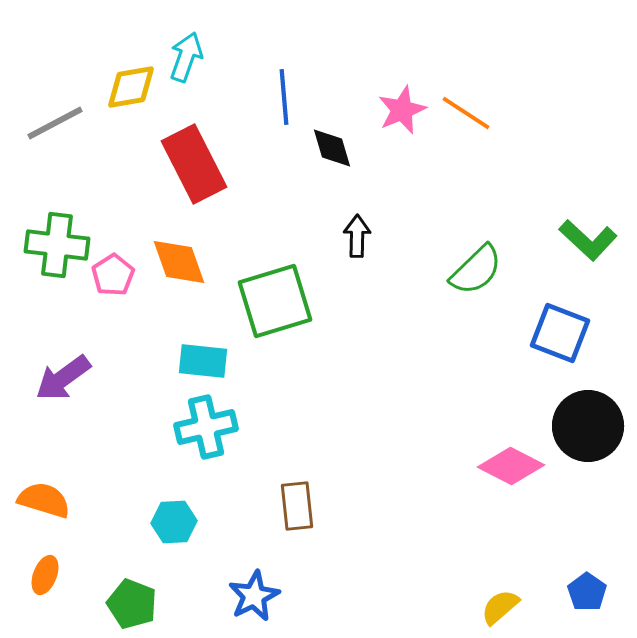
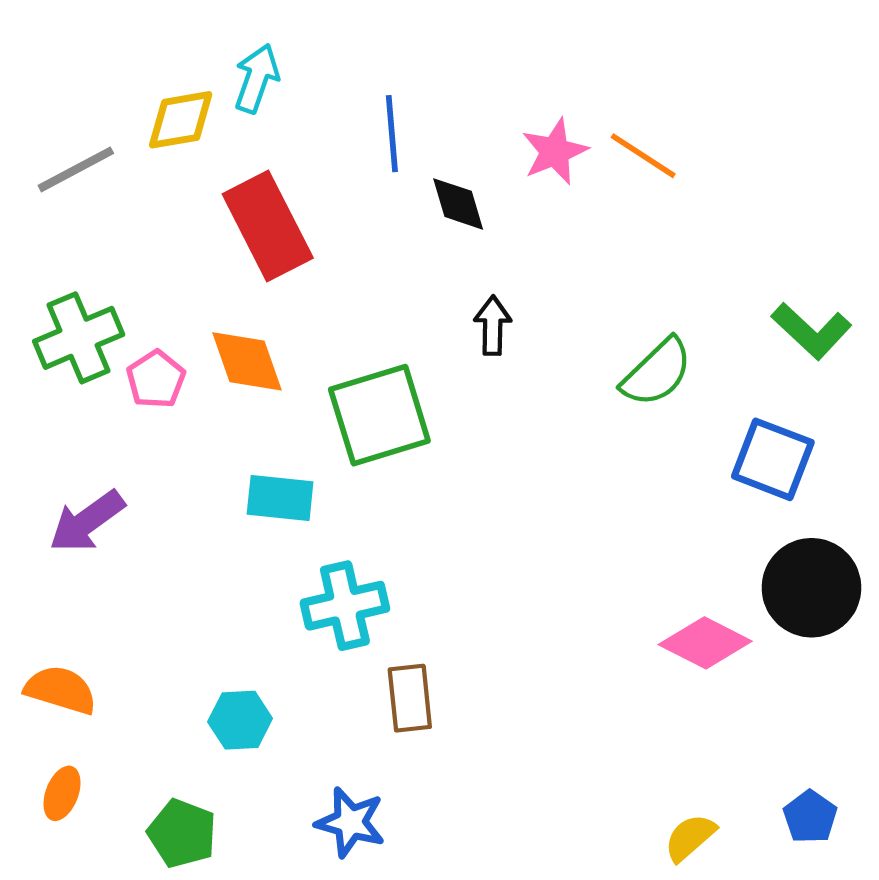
green cross: (57, 245) -> (79, 338), turned -30
cyan cross: (206, 427) -> (345, 606), moved
blue star: (254, 596) -> (350, 822), turned -30

